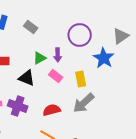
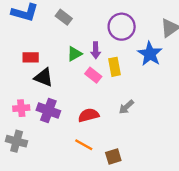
black triangle: (27, 78) -> (44, 77), moved
yellow rectangle: (81, 79) -> (115, 67), moved
gray arrow: (84, 103) -> (126, 107), size x0.6

